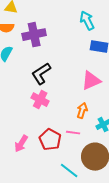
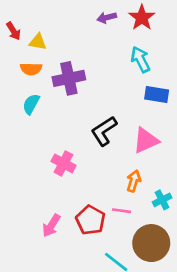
black L-shape: (41, 74) -> (104, 131), moved
pink cross: (40, 100) -> (63, 163), moved

